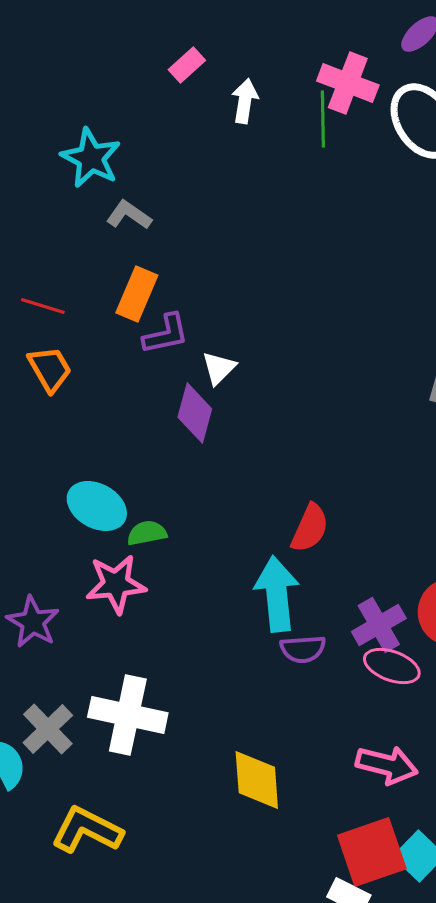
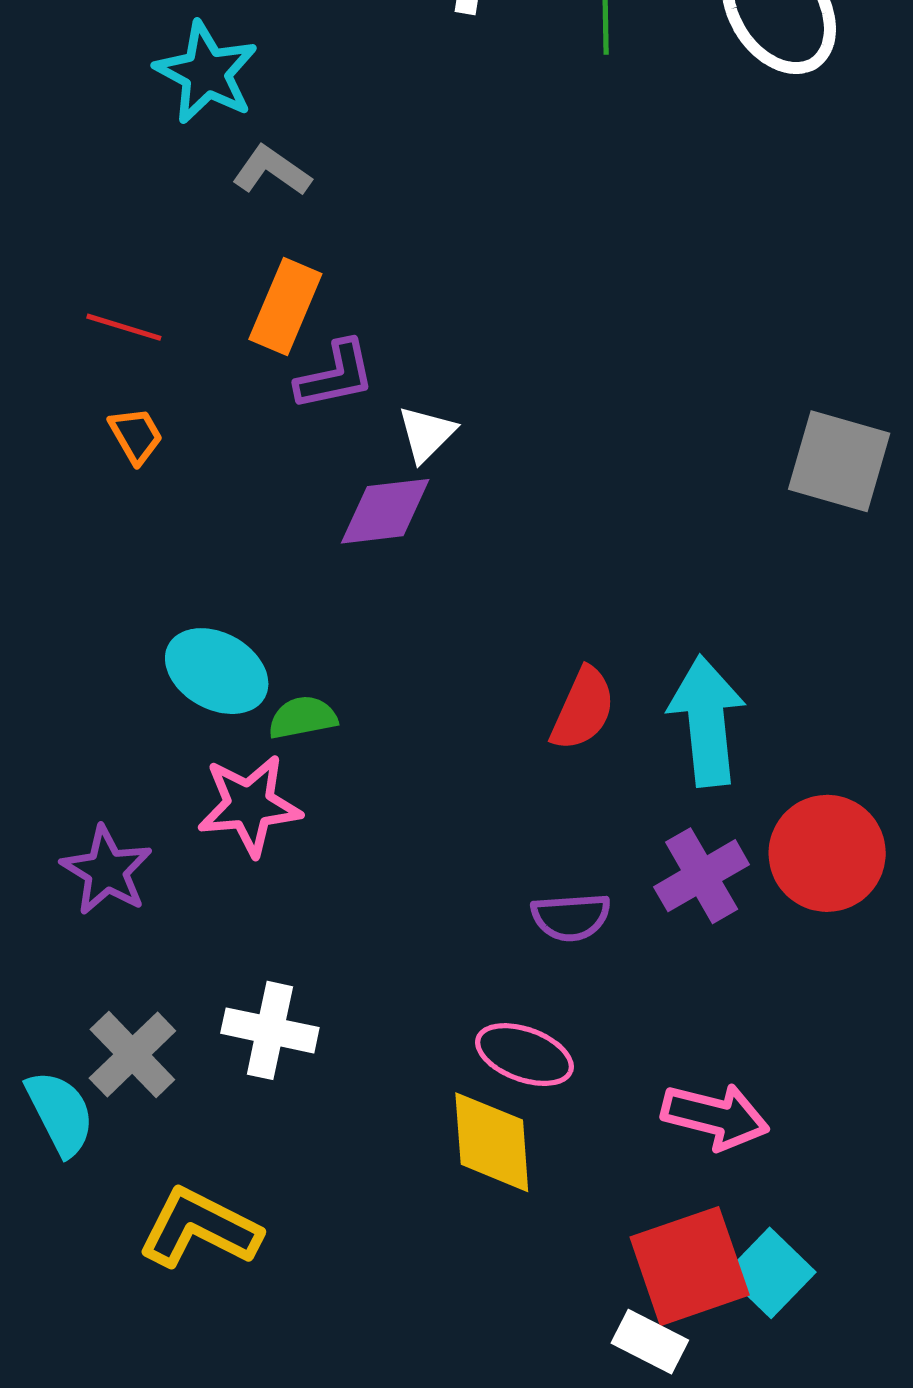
orange trapezoid: (50, 369) -> (136, 436), size x0.7
purple diamond: (195, 413) -> (385, 511), turned 68
cyan arrow: (277, 594) -> (707, 721), moved
pink ellipse: (392, 666) -> (524, 1055), moved
white cross: (128, 715) -> (270, 1030), size x0.7

